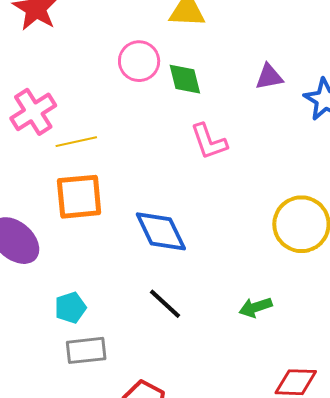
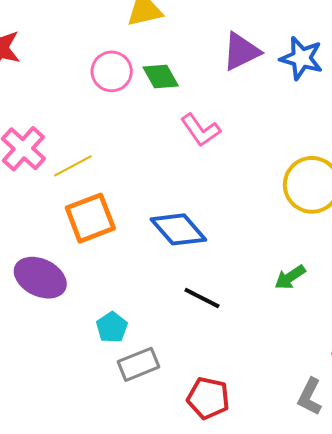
purple triangle: (269, 77) -> (241, 51), size x1.4

